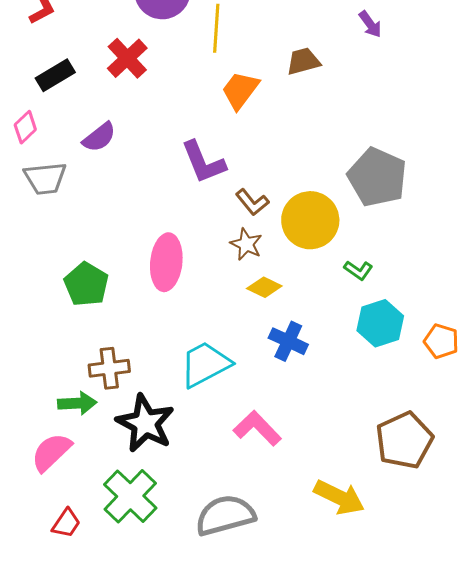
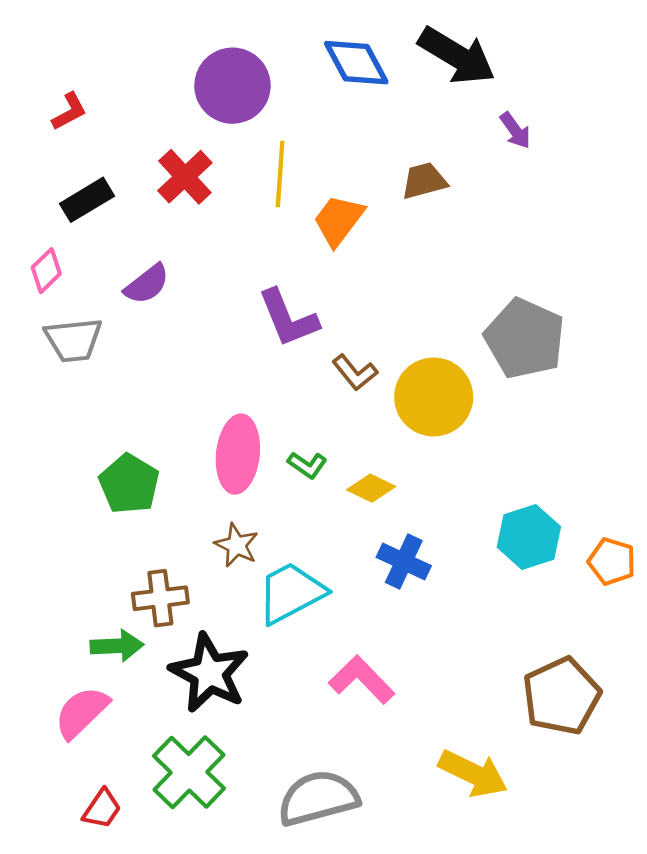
yellow line: (216, 28) -> (280, 174), moved
brown star: (246, 244) -> (237, 545), moved
green L-shape: (358, 270) -> (307, 465), moved

